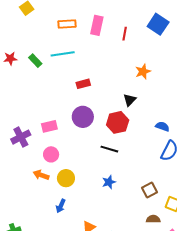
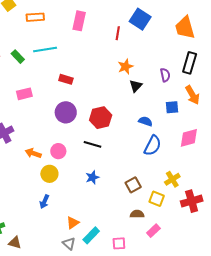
orange rectangle: (67, 24) -> (35, 17), moved
red line: (125, 34) -> (118, 33), moved
red rectangle: (83, 84) -> (66, 79), turned 32
black triangle: (130, 100) -> (136, 86), moved
pink rectangle: (49, 126) -> (24, 94), moved
pink circle: (51, 154) -> (58, 151), moved
orange arrow: (41, 175) -> (33, 153), moved

